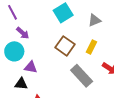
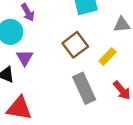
purple triangle: (31, 67) -> (25, 58), turned 32

